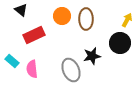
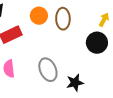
black star: (92, 56) -> (75, 83), moved

